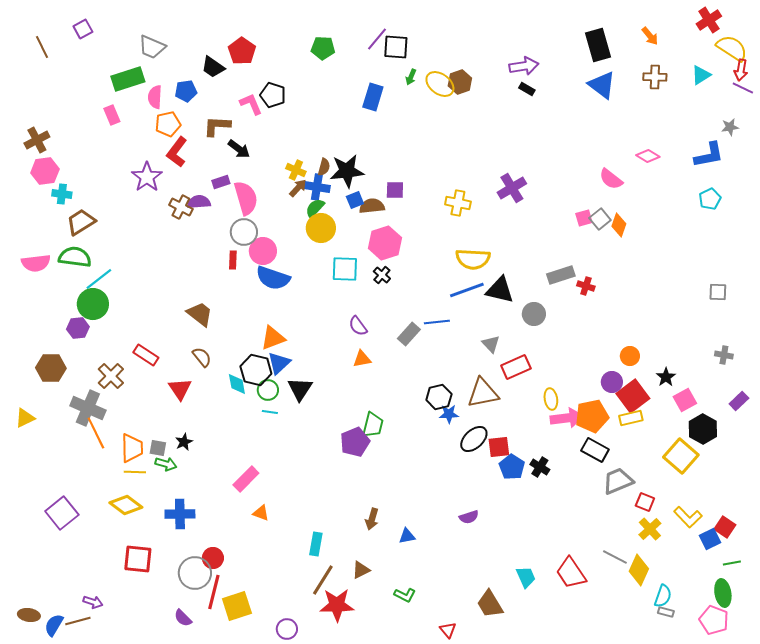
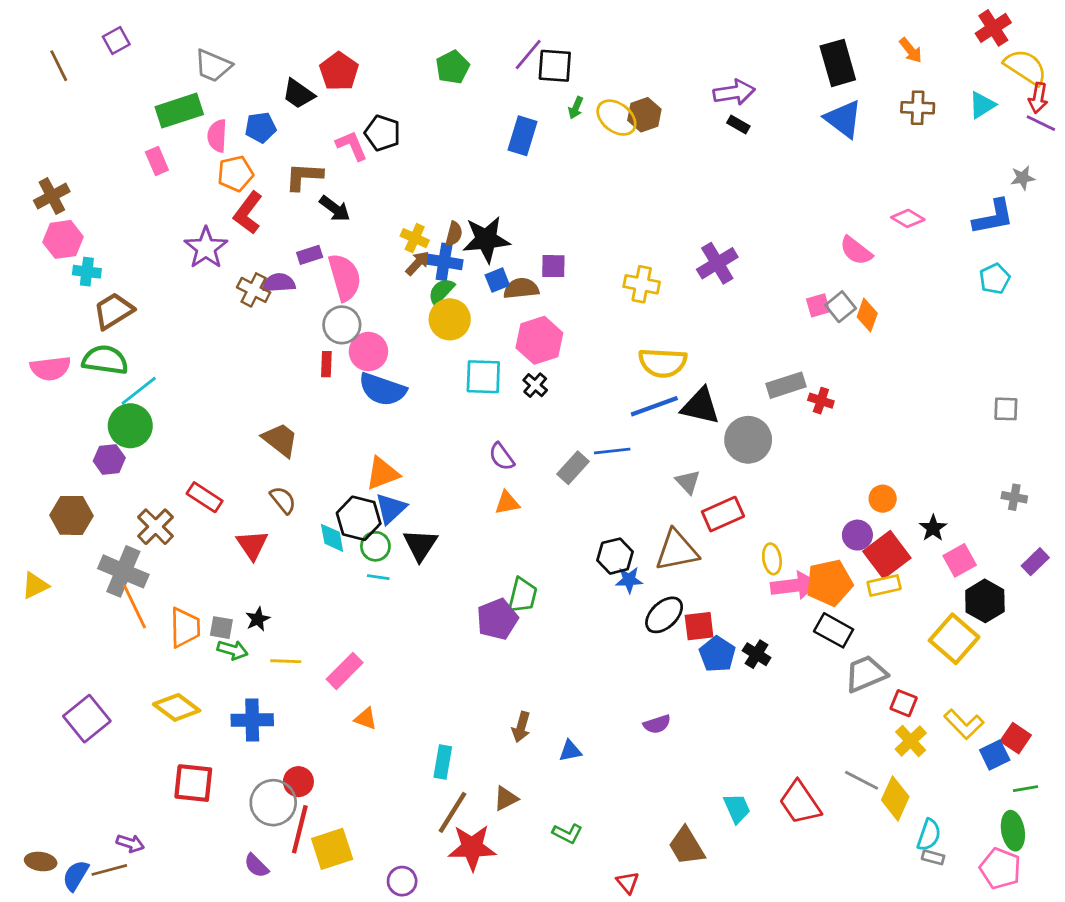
green pentagon: (323, 48) -> (453, 67), turned -30
gray circle: (534, 314) -> (748, 440), size x1.4
yellow line: (135, 472) -> (286, 661), moved

